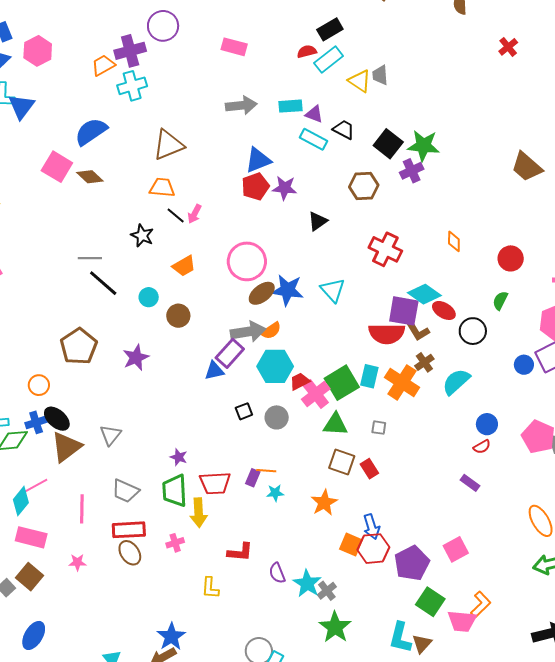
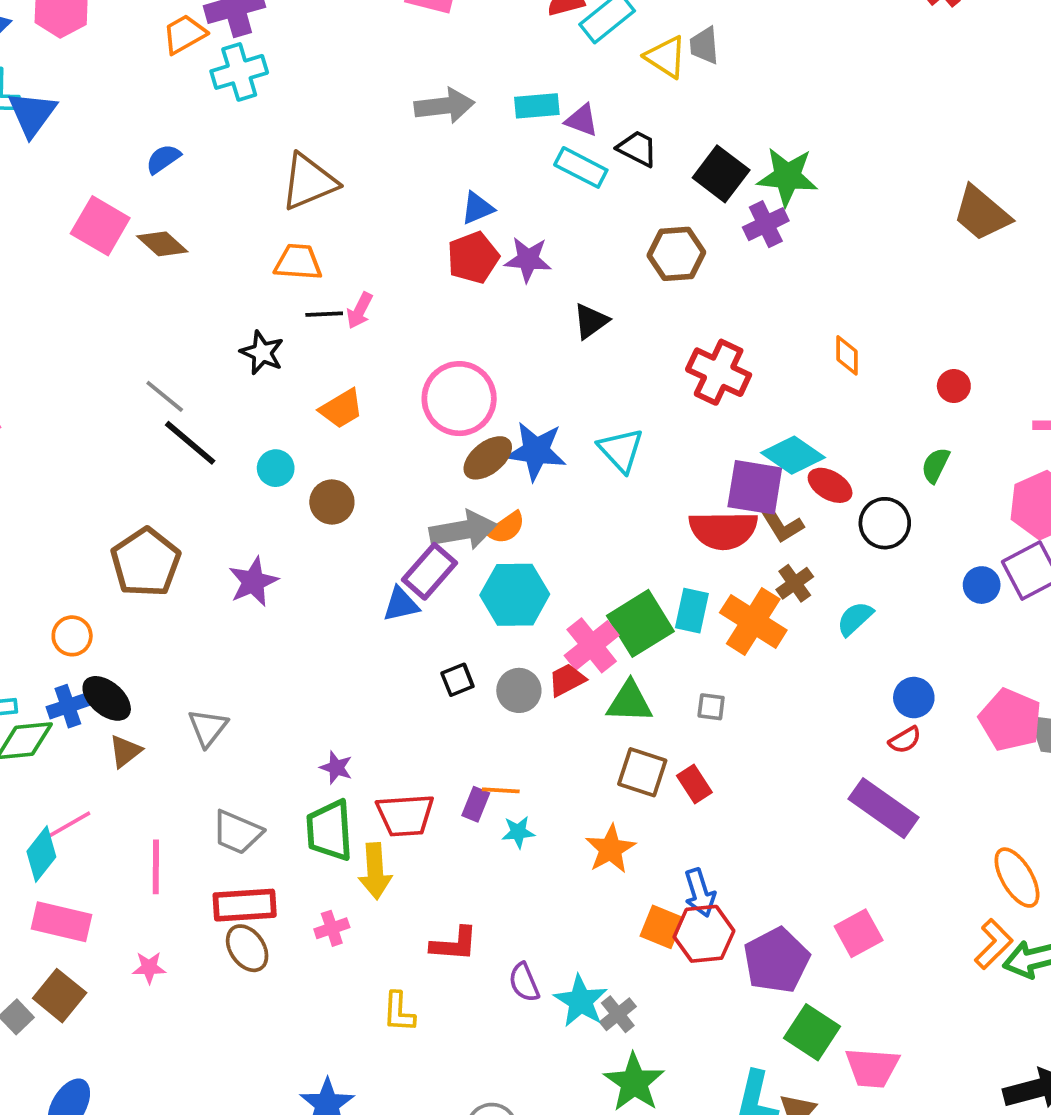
blue semicircle: (91, 132) -> (163, 159), size x0.6
blue triangle: (258, 160) -> (477, 208), size x0.7
black line: (176, 216) -> (324, 314), turned -42
gray line: (90, 258) -> (165, 396), turned 40
red circle: (511, 258) -> (954, 386), size x0.7
red trapezoid: (300, 381) -> (567, 680), moved
cyan semicircle: (456, 382) -> (855, 619), size x0.7
brown triangle: (66, 447) -> (125, 751), size x0.6
purple rectangle: (470, 483) -> (884, 808), size x1.8
orange L-shape: (481, 604) -> (994, 944), moved

